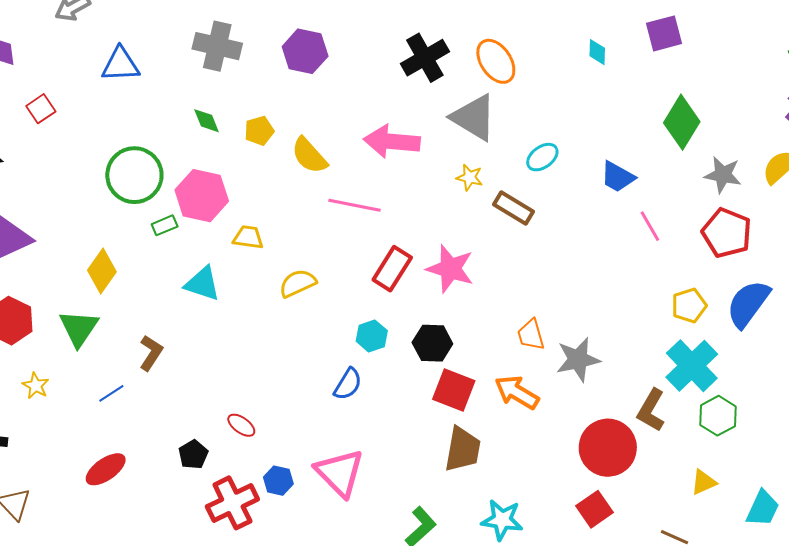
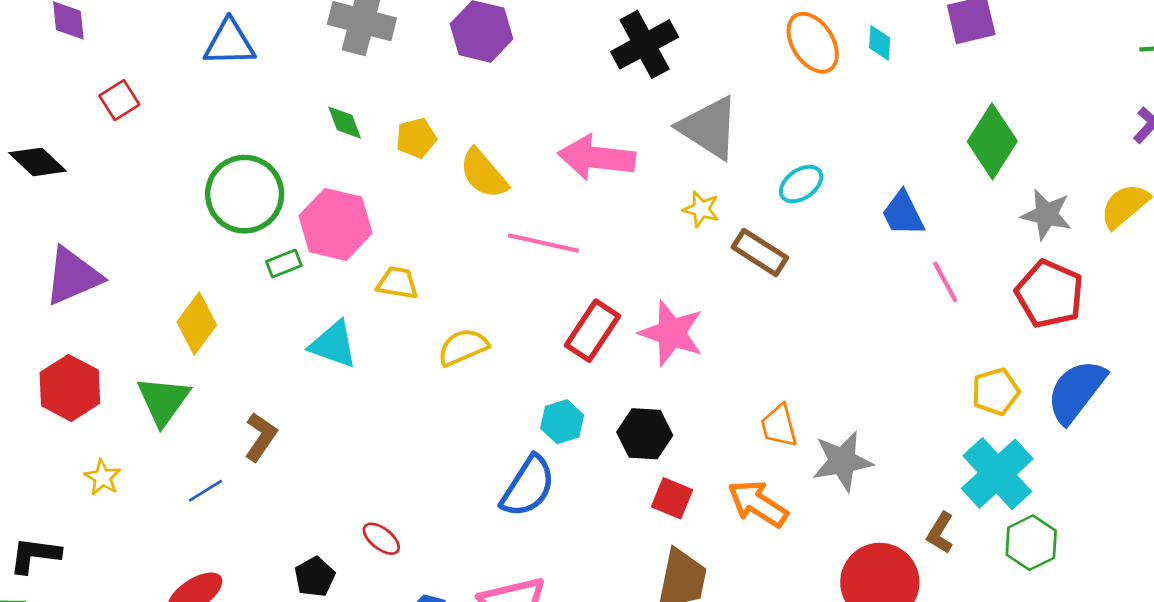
orange ellipse: (496, 61) -> (813, 43), moved
blue trapezoid: (618, 177) -> (903, 214), turned 33
blue semicircle: (348, 384) -> (528, 486), size x1.4
red square: (454, 390) -> (672, 498), size x0.7
brown L-shape: (651, 410) -> (940, 533), size x0.7

